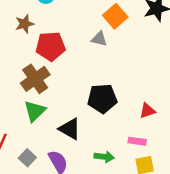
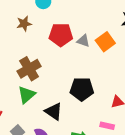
orange square: (115, 16) -> (105, 42), moved
red pentagon: (51, 46) -> (61, 35), moved

